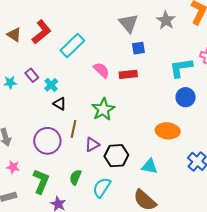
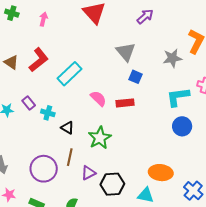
gray star: (166, 20) -> (172, 58), moved, turned 30
blue square: (138, 48) -> (135, 77), turned 32
cyan cross: (51, 85) -> (48, 113), turned -32
black triangle: (60, 104) -> (67, 128), moved
orange ellipse: (168, 131) -> (161, 173), moved

